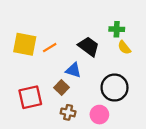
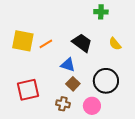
green cross: (117, 29) -> (101, 12), moved
brown square: (62, 88) -> (73, 84), moved

